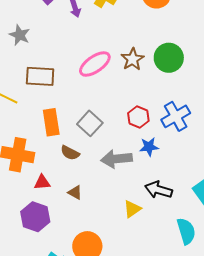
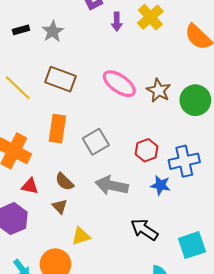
brown star: (133, 59) -> (159, 91), turned -30
pink ellipse: (95, 64) -> (119, 84), turned 52
blue star: (149, 147) -> (160, 185), moved
brown semicircle: (70, 153) -> (64, 182), moved
yellow triangle: (132, 209) -> (81, 236), moved

